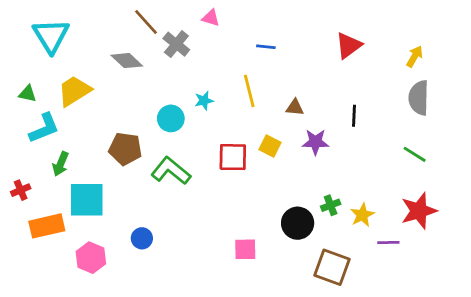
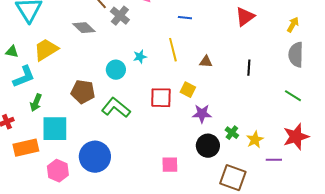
purple star: (315, 142) -> (202, 114), moved
green cross: (331, 205) -> (232, 133), turned -32
blue circle: (142, 238) -> (95, 157), size x2.0

